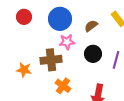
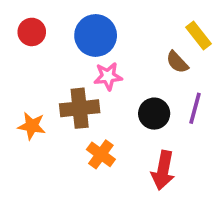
brown semicircle: (91, 26) -> (177, 62), moved, turned -96
black circle: (93, 54) -> (154, 114), moved

